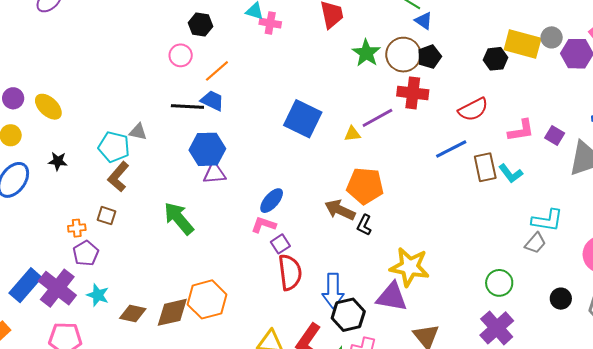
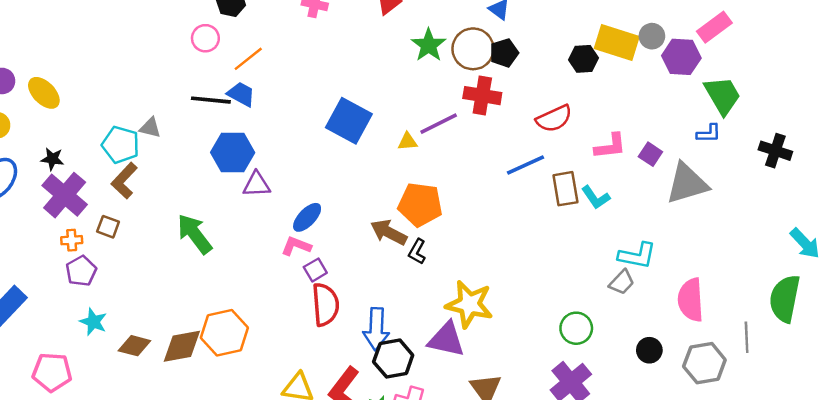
purple triangle: (214, 173) -> (257, 185), moved
purple cross: (57, 288) -> (65, 195), moved

